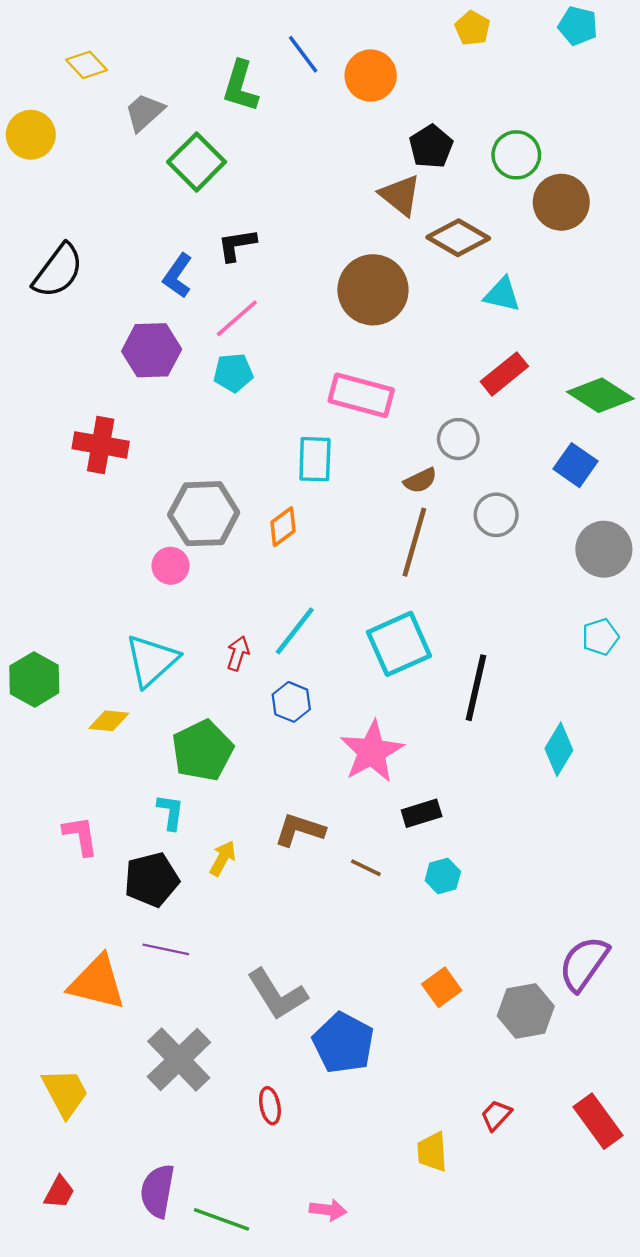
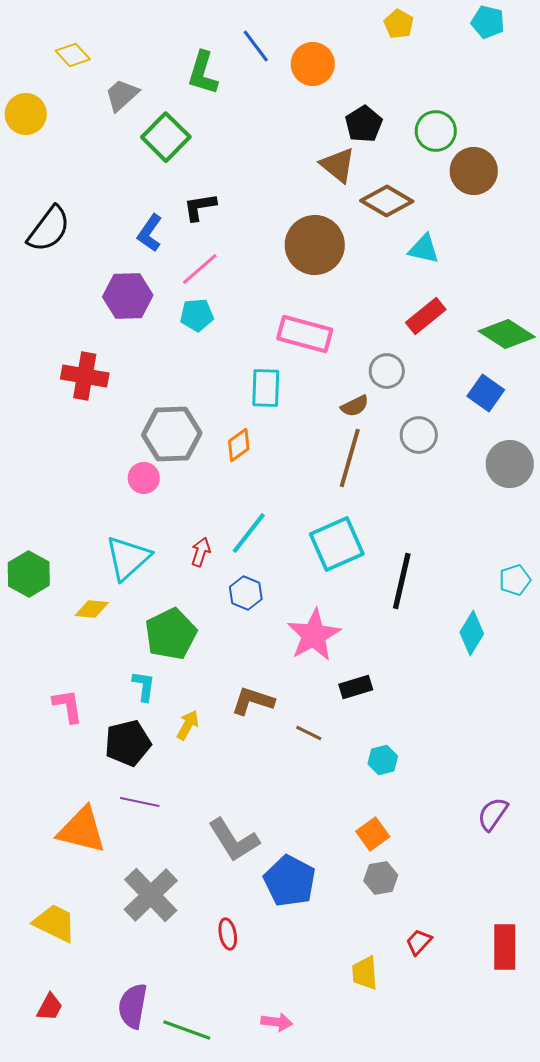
cyan pentagon: (600, 637) -> (515, 580), moved
cyan hexagon: (443, 876) -> (383, 760), moved
purple semicircle: (584, 964) -> (493, 814), size x0.7
gray hexagon: (526, 1011) -> (381, 878), moved, size x0.7
yellow trapezoid: (65, 1093) -> (55, 923), turned -36
red rectangle: (598, 1121) -> (505, 947), turned 36

